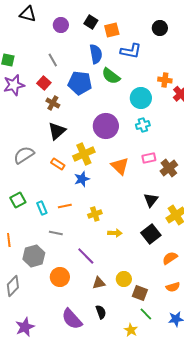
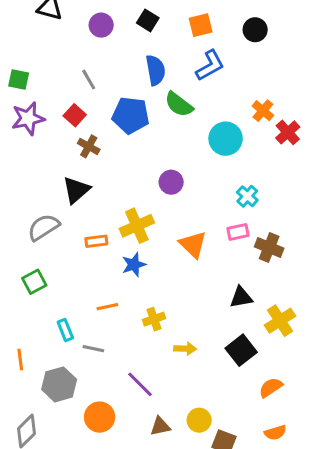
orange square: (112, 30) -> (201, 25), moved
blue L-shape: (131, 51) -> (210, 66), turned -40
orange cross: (165, 80) -> (263, 111), turned 32
cyan cross: (143, 125) -> (247, 196), moved, turned -32
purple circle: (106, 126) -> (171, 182), size x0.6
black triangle: (57, 131) -> (76, 190), moved
orange rectangle: (58, 164) -> (96, 241), turned -40
brown cross: (169, 168) -> (269, 248), turned -30
green square: (18, 200) -> (34, 282), moved
black triangle: (151, 200) -> (241, 297), turned 42
cyan rectangle: (42, 208) -> (65, 330), moved

